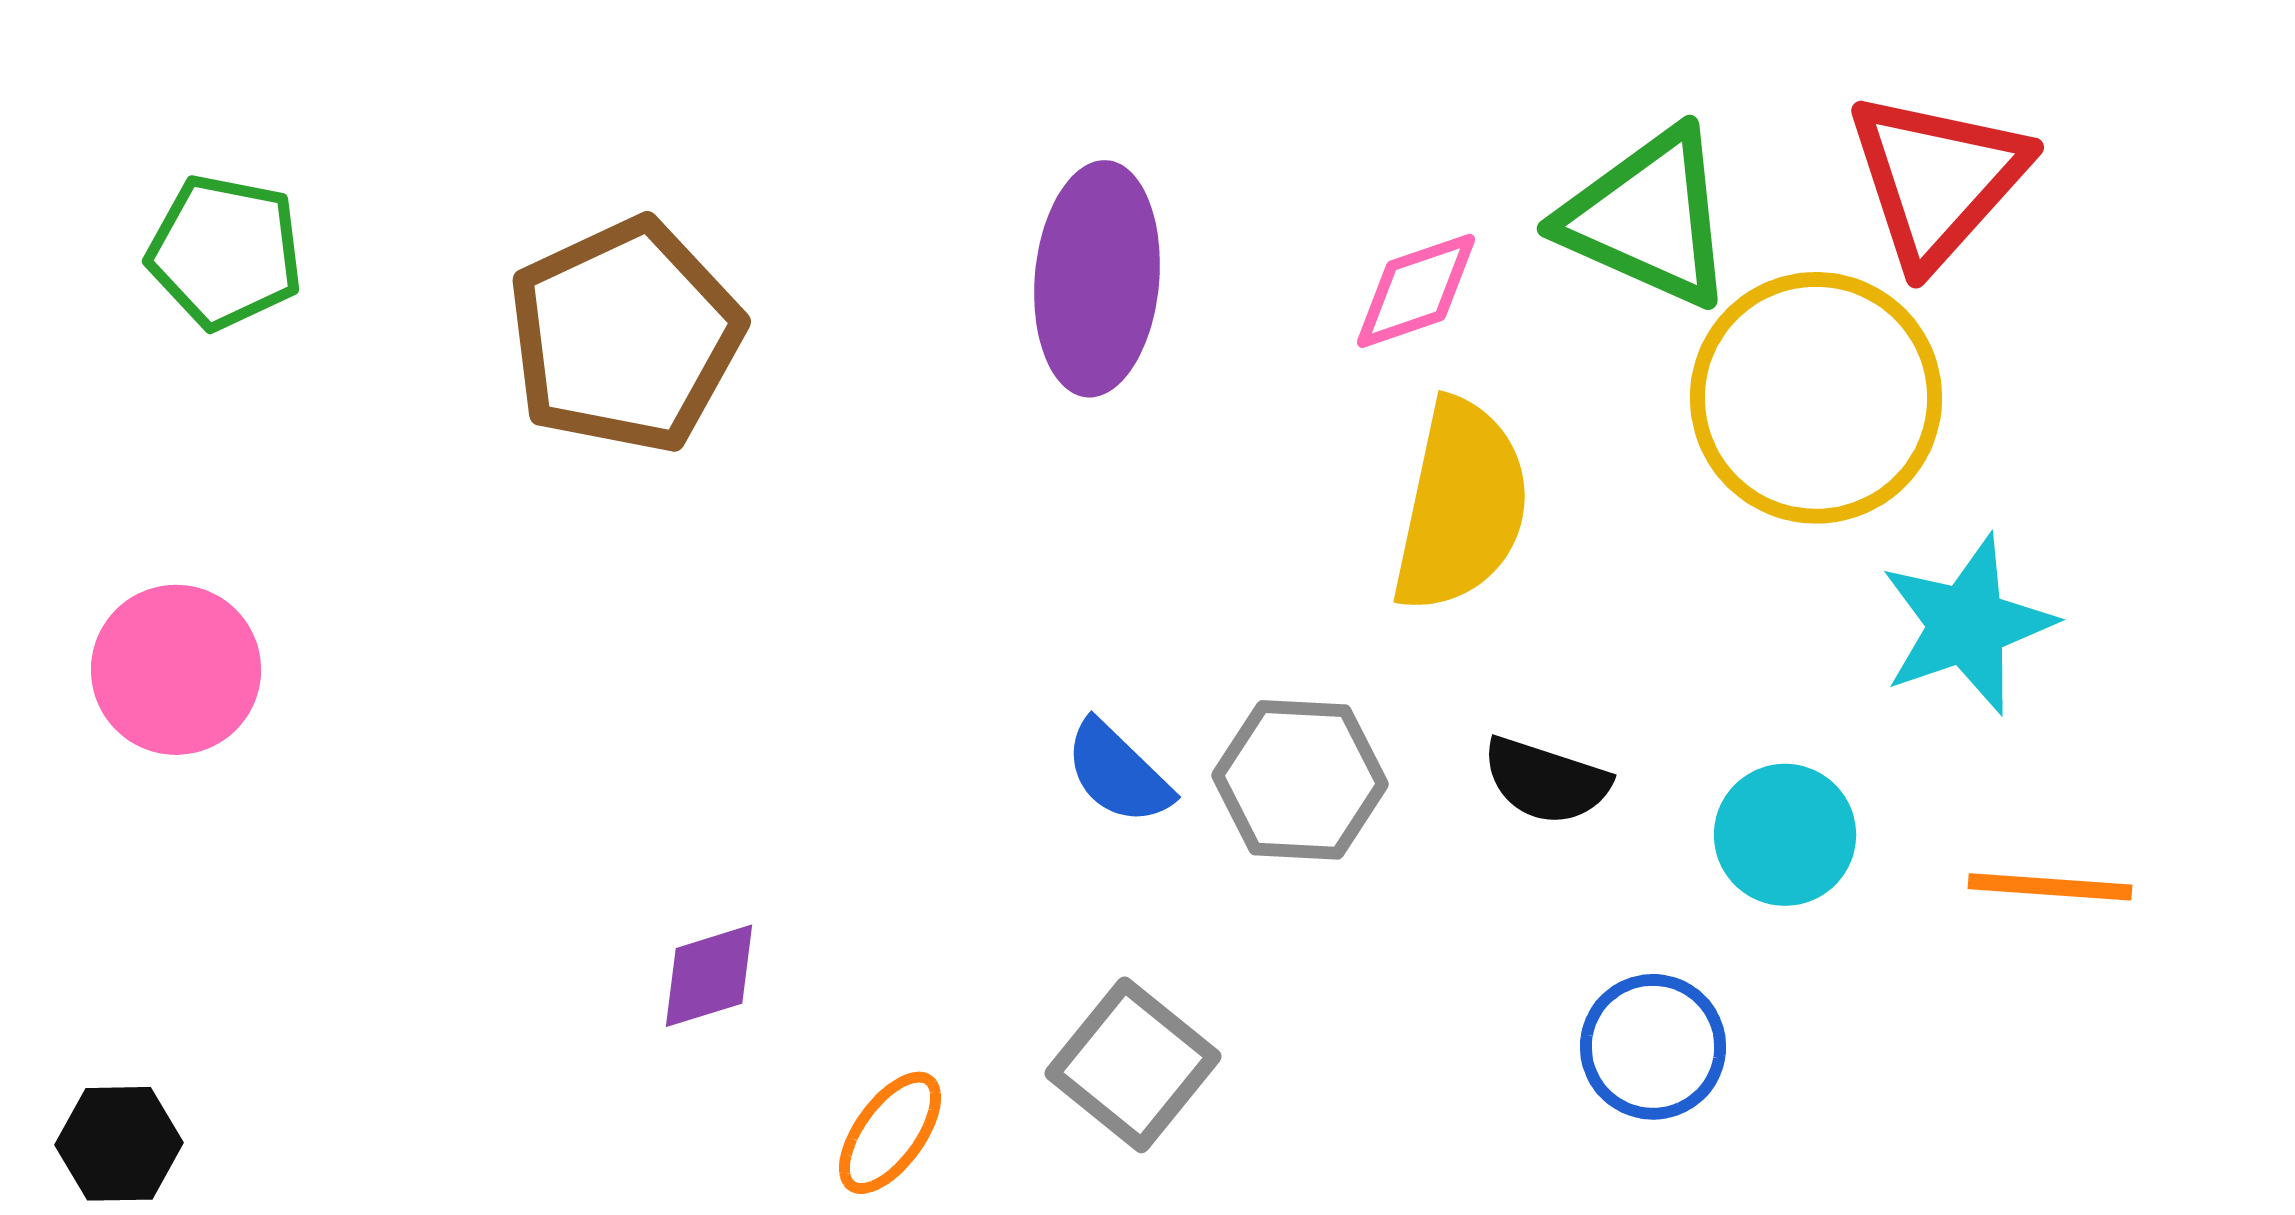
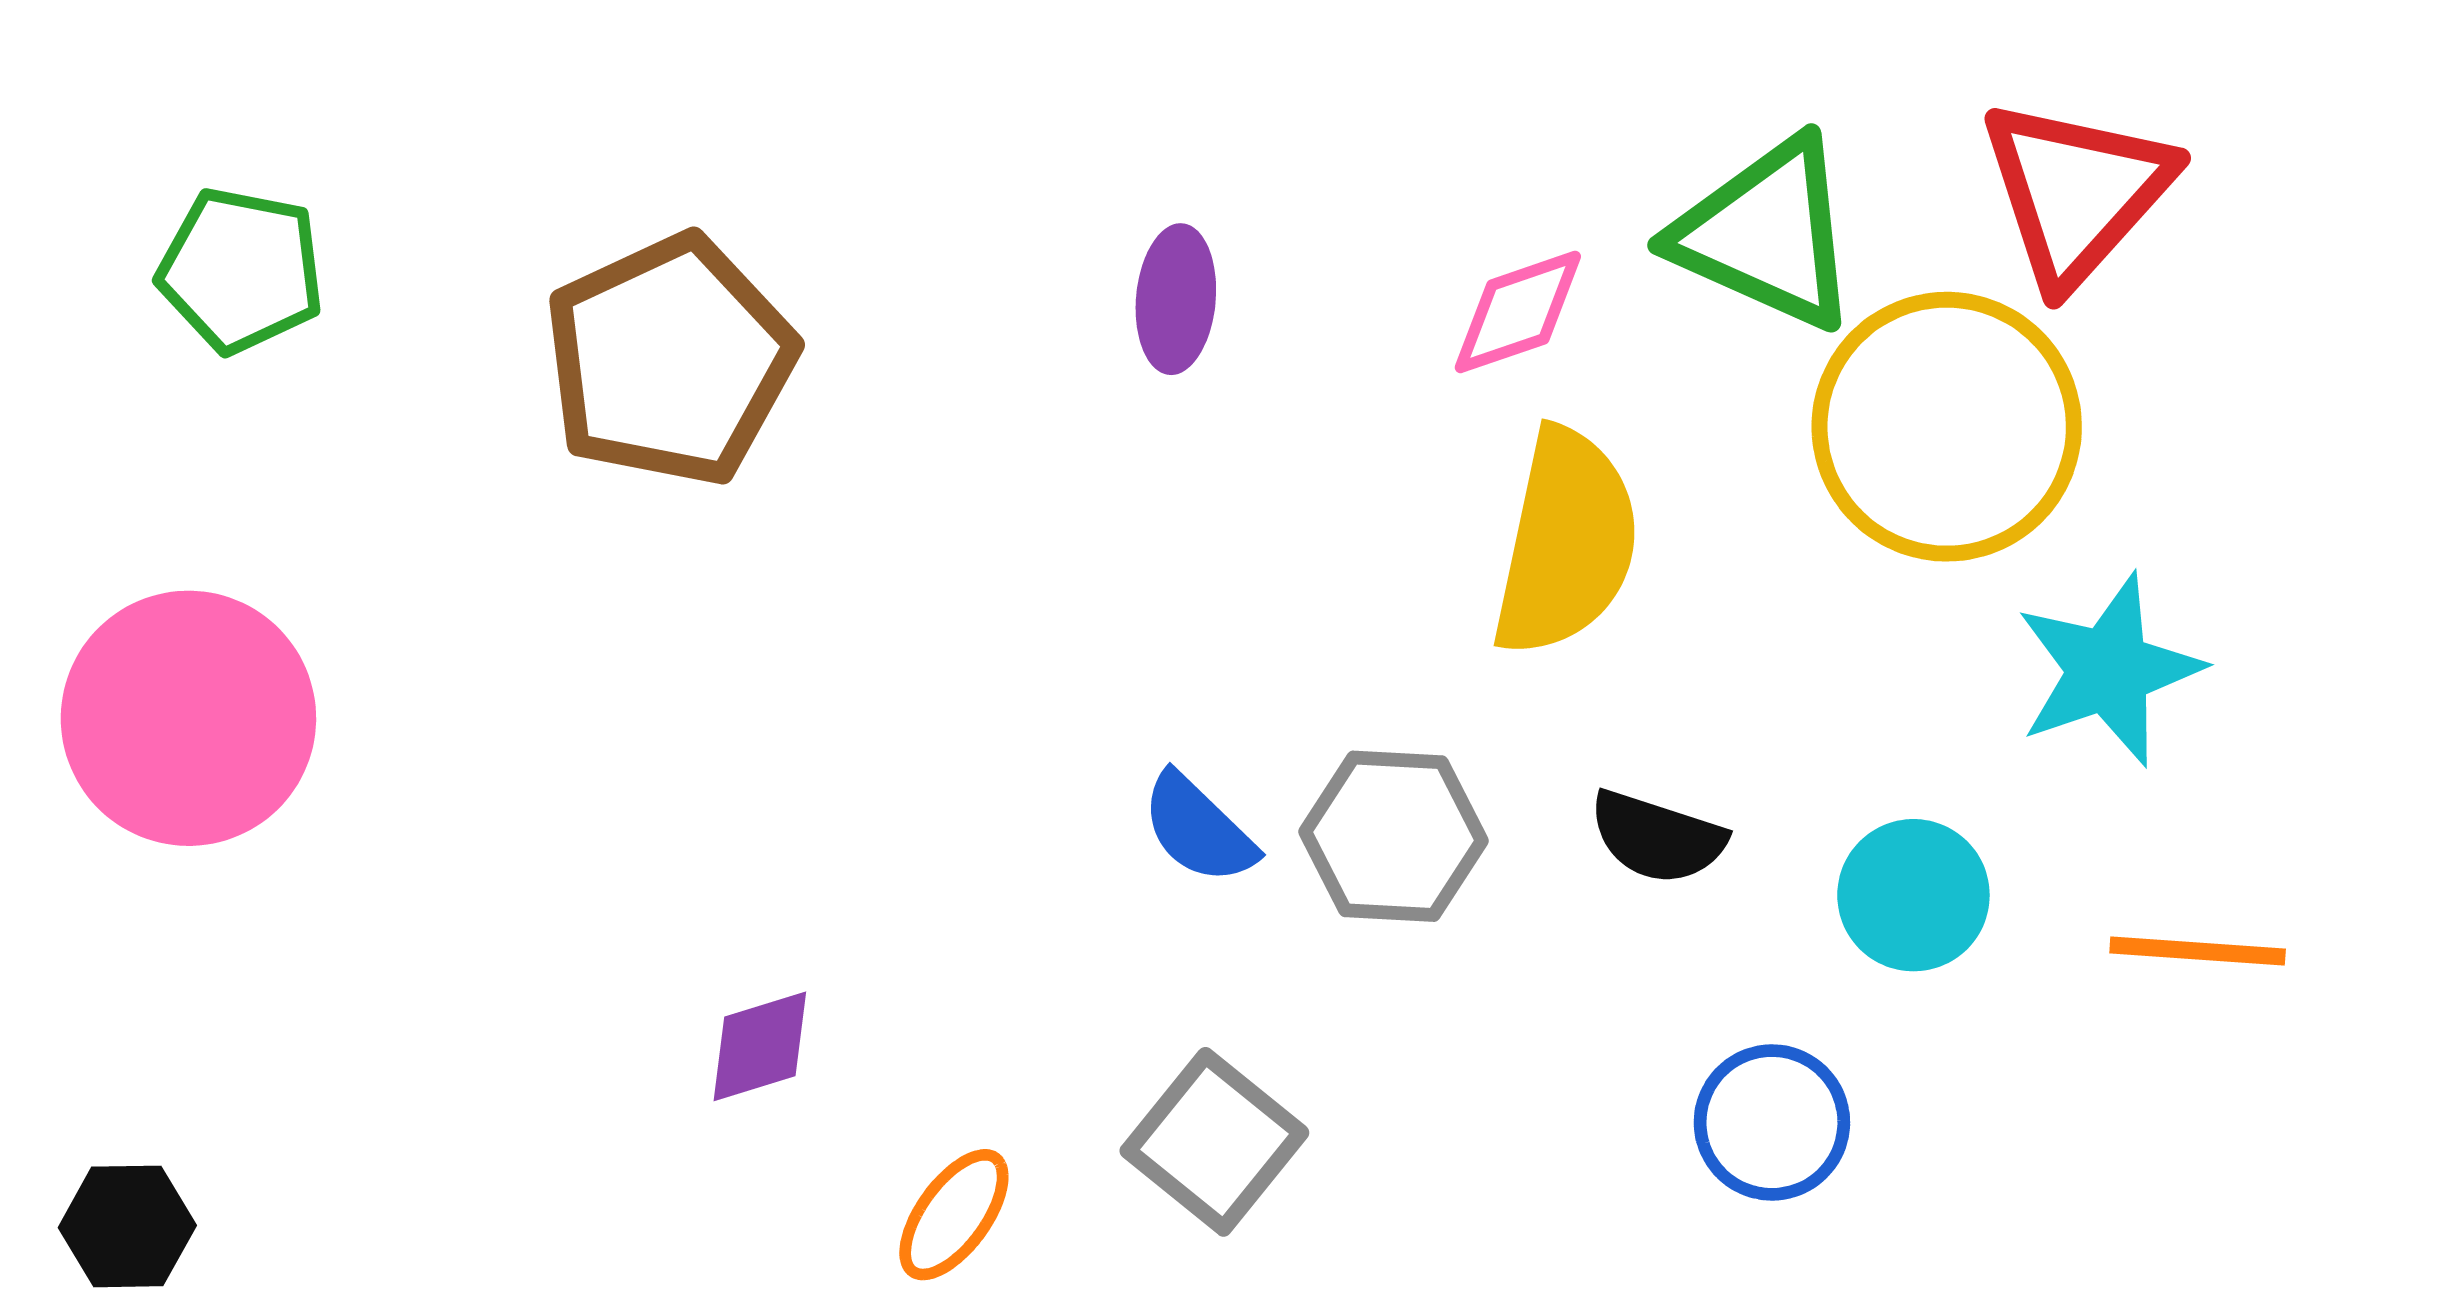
purple ellipse: (1097, 279) -> (1176, 299), size x0.6
pink circle: (176, 670) -> (188, 718), size x1.4

